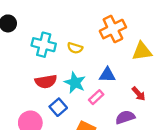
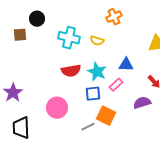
orange cross: (113, 29) -> (114, 17), moved, size x0.7
blue square: (58, 107) -> (93, 94), moved, turned 35

